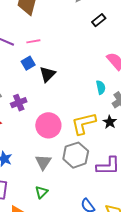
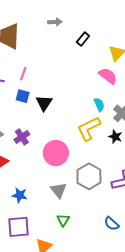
pink line: (33, 41) -> (23, 74), turned -48
blue square: (28, 63) -> (23, 96), turned -32
yellow L-shape: (84, 123) -> (89, 129), moved

